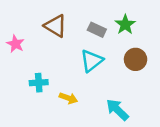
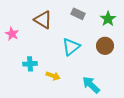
green star: (125, 25) -> (108, 19), moved
gray rectangle: (97, 30) -> (78, 14), moved

